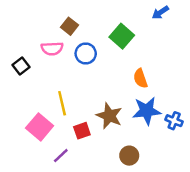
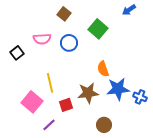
brown square: (69, 26) -> (64, 14), moved
orange semicircle: (140, 78) -> (103, 69), moved
brown star: (109, 116) -> (88, 93), turned -30

